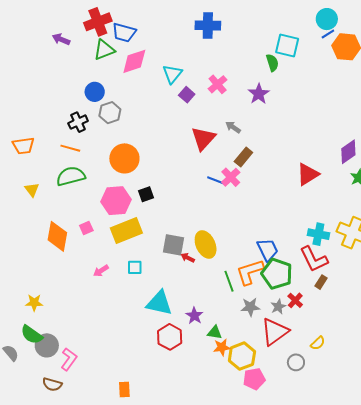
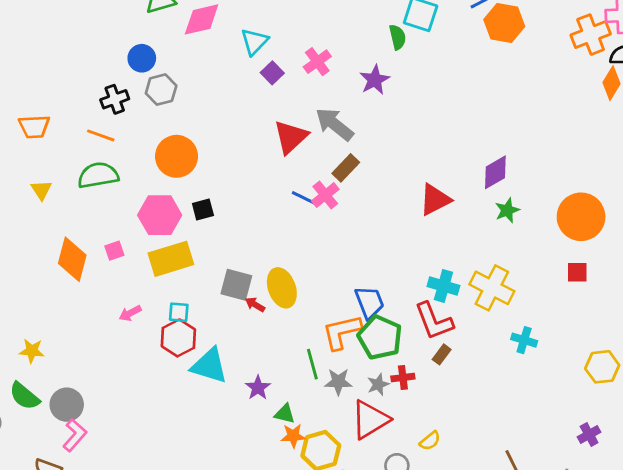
gray arrow: (233, 127) -> (334, 124), size x1.8
green line: (229, 281) -> (312, 364), moved
red cross: (295, 300) -> (403, 378), turned 35
red hexagon: (170, 337) -> (178, 338), moved
gray circle: (47, 345) -> (67, 405), moved

